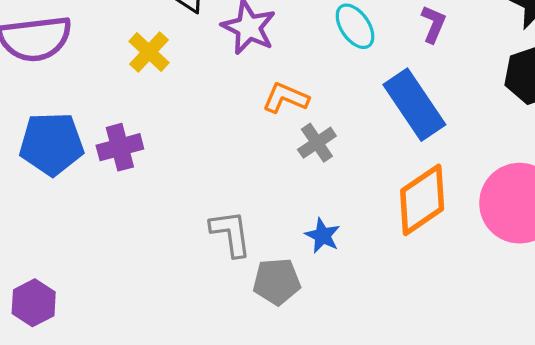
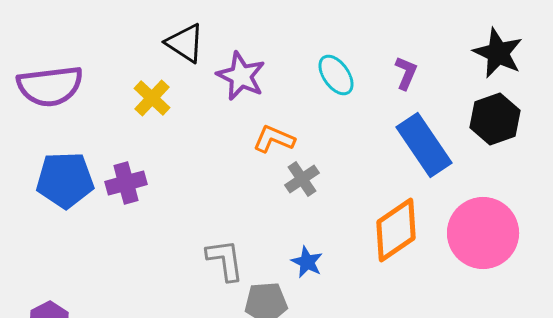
blue rectangle: (414, 105) -> (424, 145), moved

